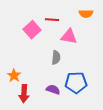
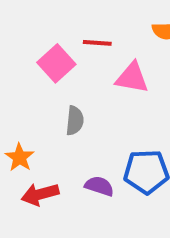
gray semicircle: (56, 58) -> (75, 121), moved
red arrow: (24, 94) -> (40, 194), turned 72

